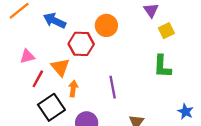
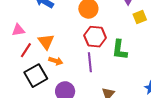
red hexagon: (81, 44) -> (95, 37), moved
green L-shape: (162, 66) -> (120, 50), moved
orange arrow: (73, 89) -> (56, 61), turned 96

